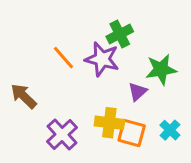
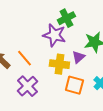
orange line: (64, 58) -> (24, 58), moved
yellow cross: (109, 123) -> (59, 64), moved

